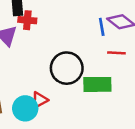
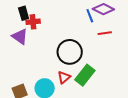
green rectangle: (97, 84) -> (85, 75), moved, turned -40
red triangle: (40, 100) -> (64, 77), moved

